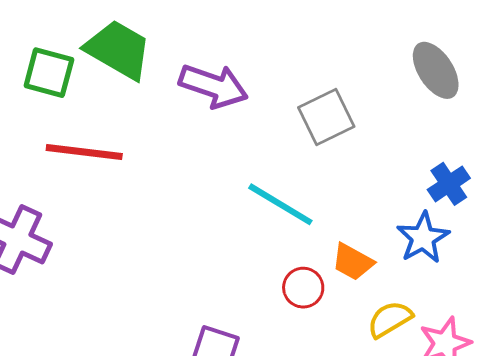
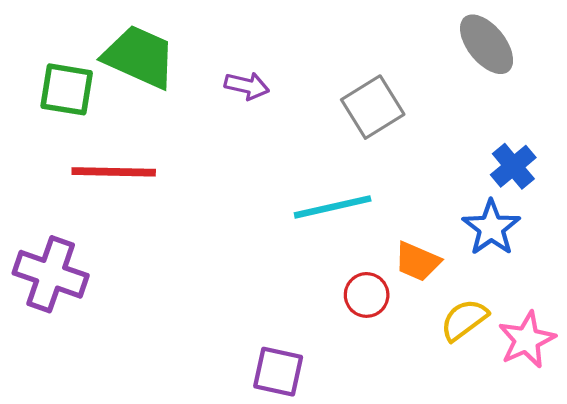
purple arrow: (213, 86) -> (247, 86), size x0.6
cyan line: (280, 204) -> (333, 207), turned -38

